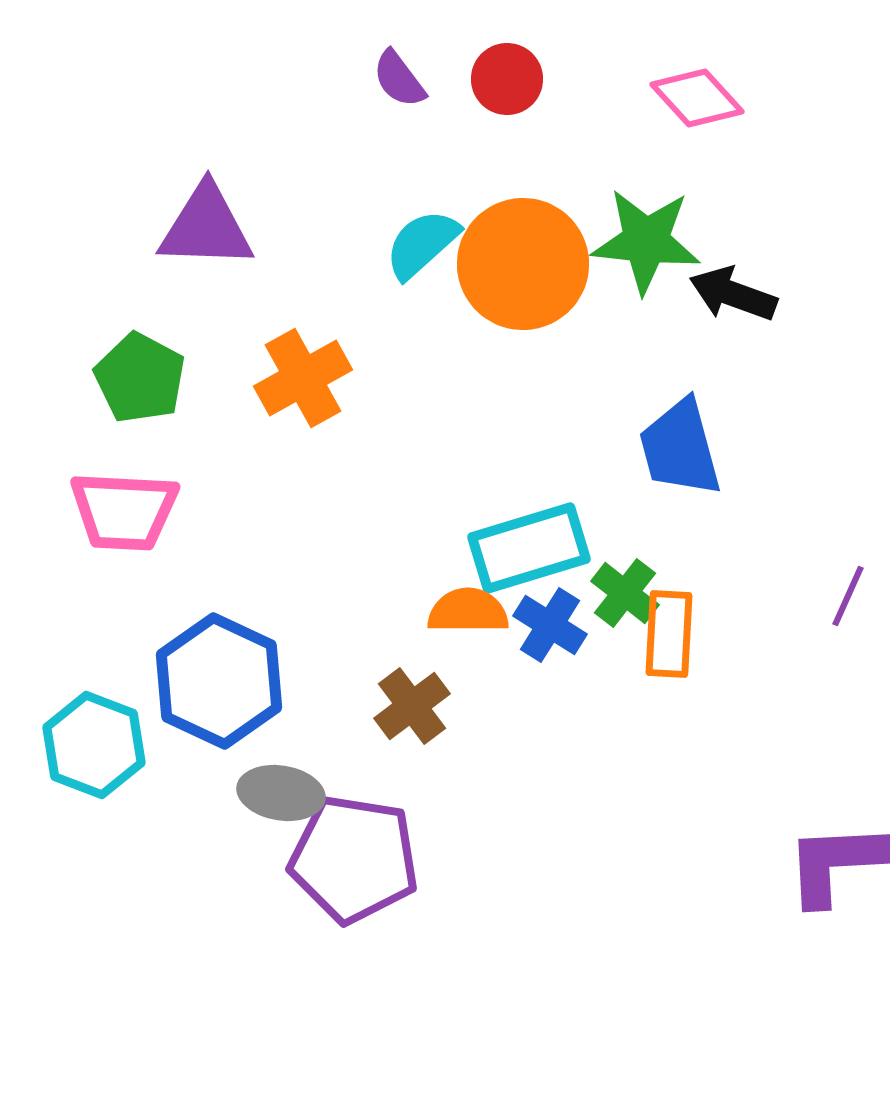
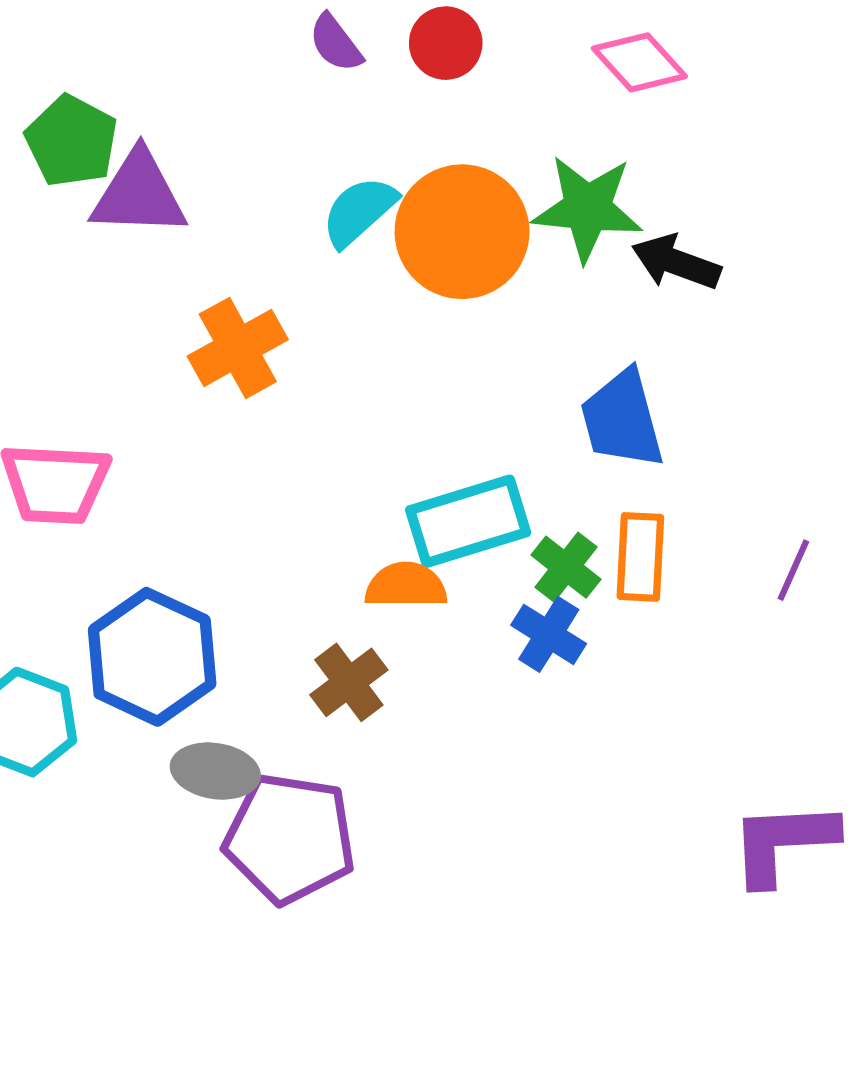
green pentagon: (140, 378) -> (72, 141), moved
blue cross: (550, 625) -> (549, 634), moved
orange rectangle: (669, 634) -> (640, 557), moved

